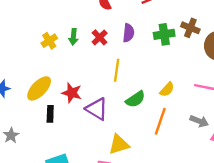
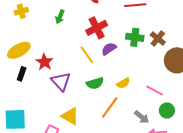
purple semicircle: (128, 33) -> (109, 49), moved, turned -147
red cross: (100, 37) -> (97, 28), moved, size x1.5
yellow cross: (49, 41) -> (21, 11), moved
yellow line: (117, 70) -> (87, 55), turned -60
yellow triangle: (119, 144) -> (70, 116), turned 30

